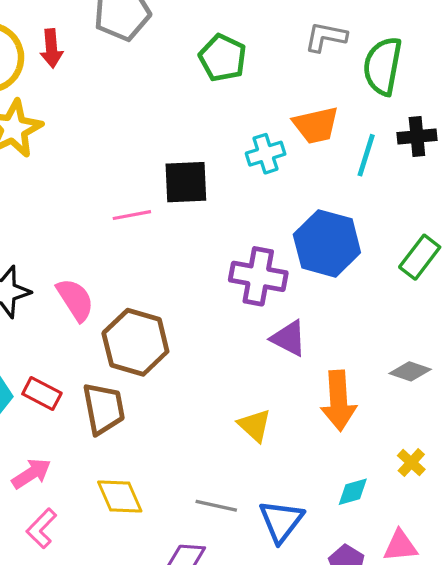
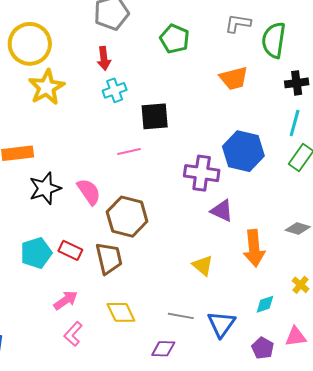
red arrow: (51, 48) -> (104, 58), moved
cyan cross: (266, 154) -> (115, 90), moved
cyan line: (366, 155) -> (295, 123), moved
pink line: (132, 215) -> (129, 152), moved

